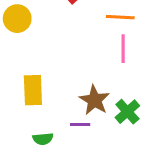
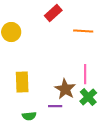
pink line: (123, 49) -> (85, 74), moved

